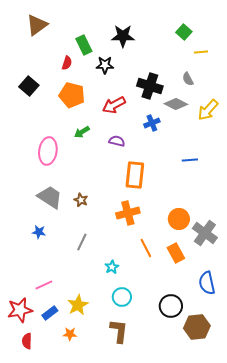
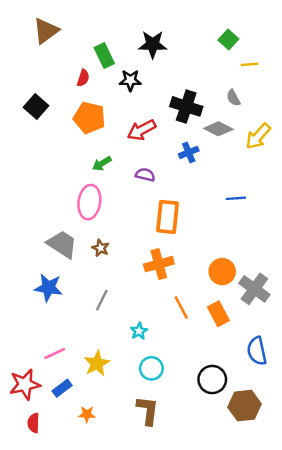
pink ellipse: (48, 151) -> (89, 202), moved
blue star: (39, 232) -> (48, 288), size x1.6
yellow star: (78, 305) -> (97, 363), moved

